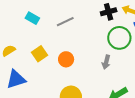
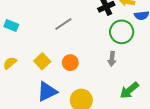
cyan rectangle: (32, 18) -> (11, 26), moved
blue triangle: (16, 79) -> (47, 92), moved

